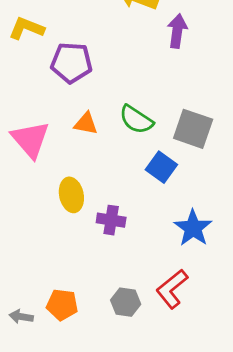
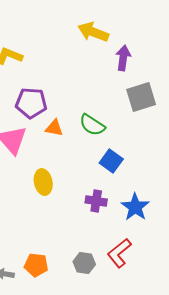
purple pentagon: (71, 63) -> (31, 103), moved
gray square: (193, 129) -> (141, 97), moved, turned -36
purple cross: (111, 220) -> (96, 201), moved

